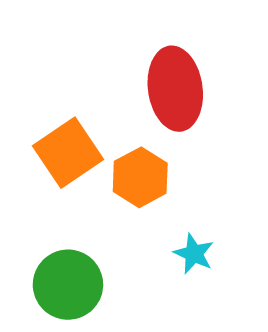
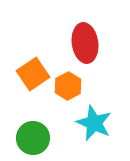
cyan star: (194, 254) -> (94, 123), size x1.8

